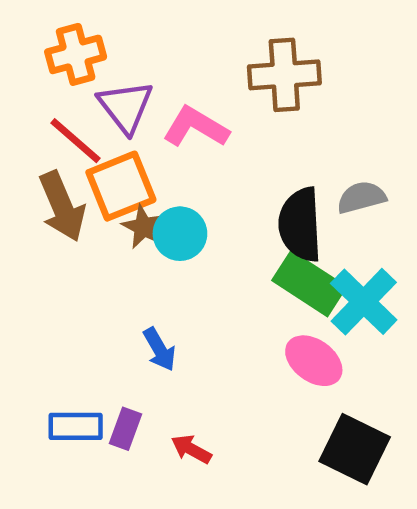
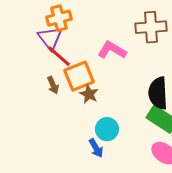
purple triangle: (125, 107) -> (50, 38), moved
brown arrow: (62, 206) -> (53, 85), size x0.6
cyan circle: (180, 234) -> (107, 129), moved

